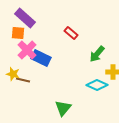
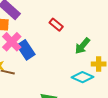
blue rectangle: (41, 58) -> (26, 50), turned 30

